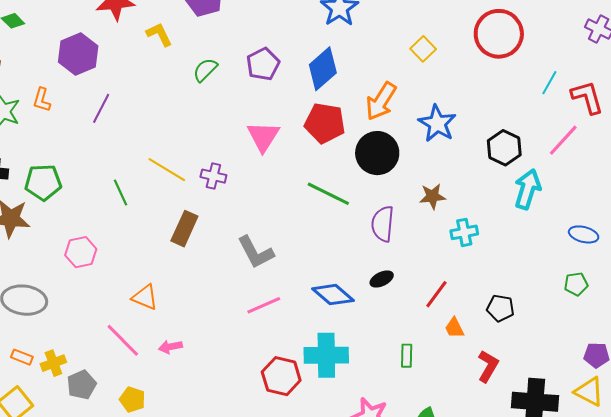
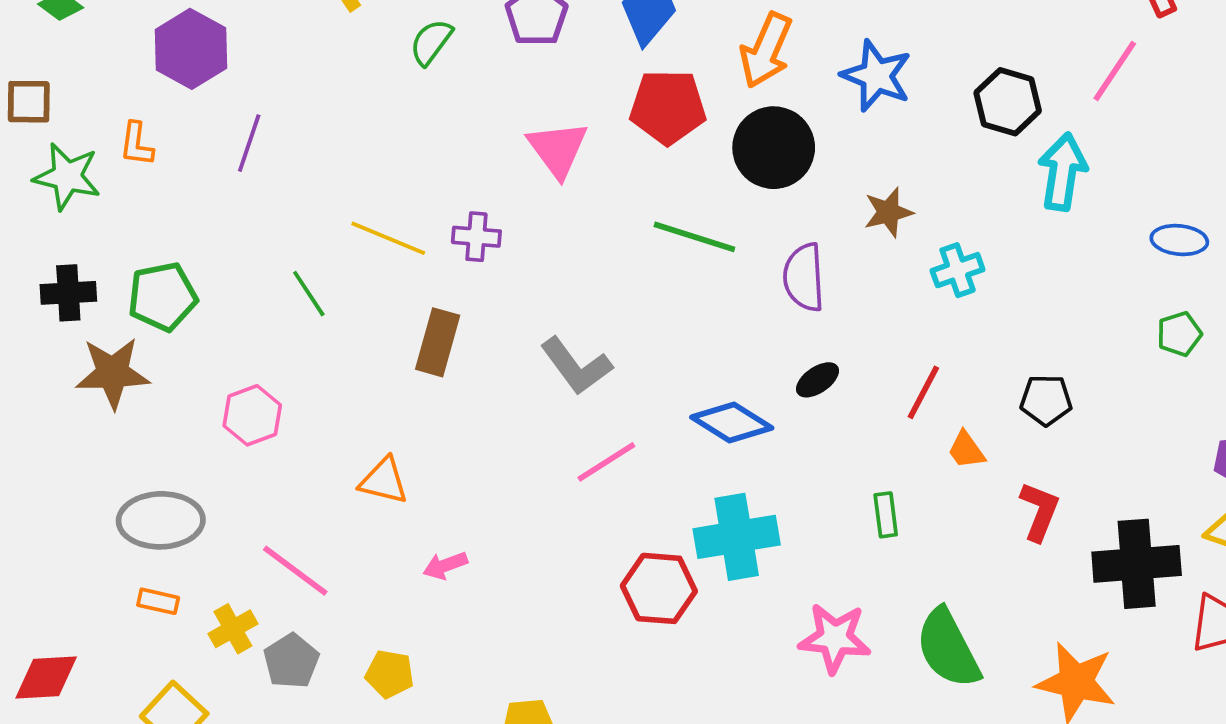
pink line: (123, 340) -> (295, 571), moved
orange rectangle: (22, 357) -> (158, 601), moved

